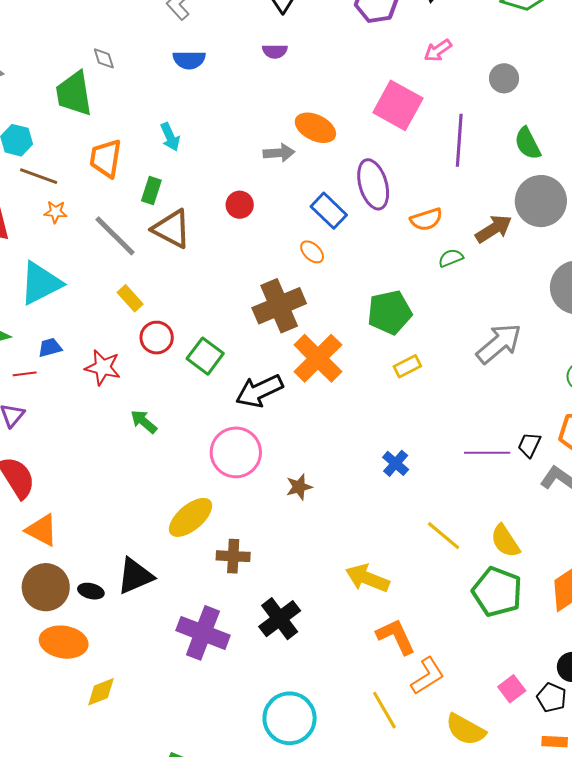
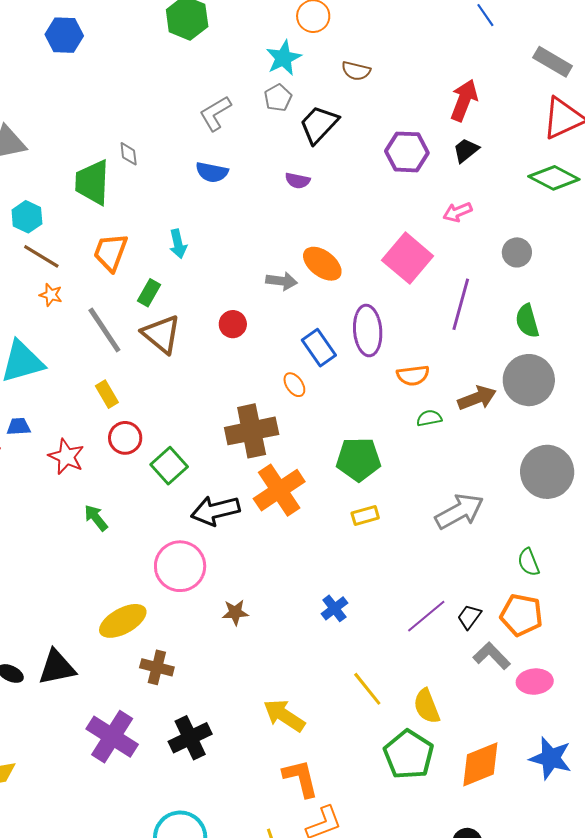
purple line: (487, 453) -> (426, 616), turned -51

